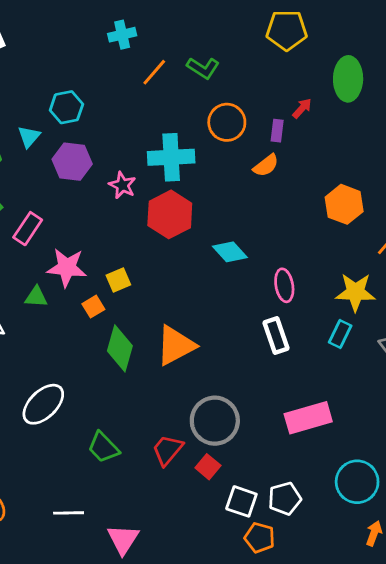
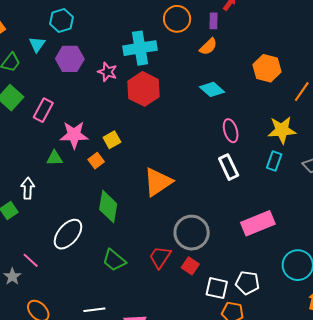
cyan diamond: (230, 252) -> (212, 89), moved
green diamond: (120, 348) -> (108, 207), moved
white pentagon: (285, 499) -> (247, 283), turned 30

